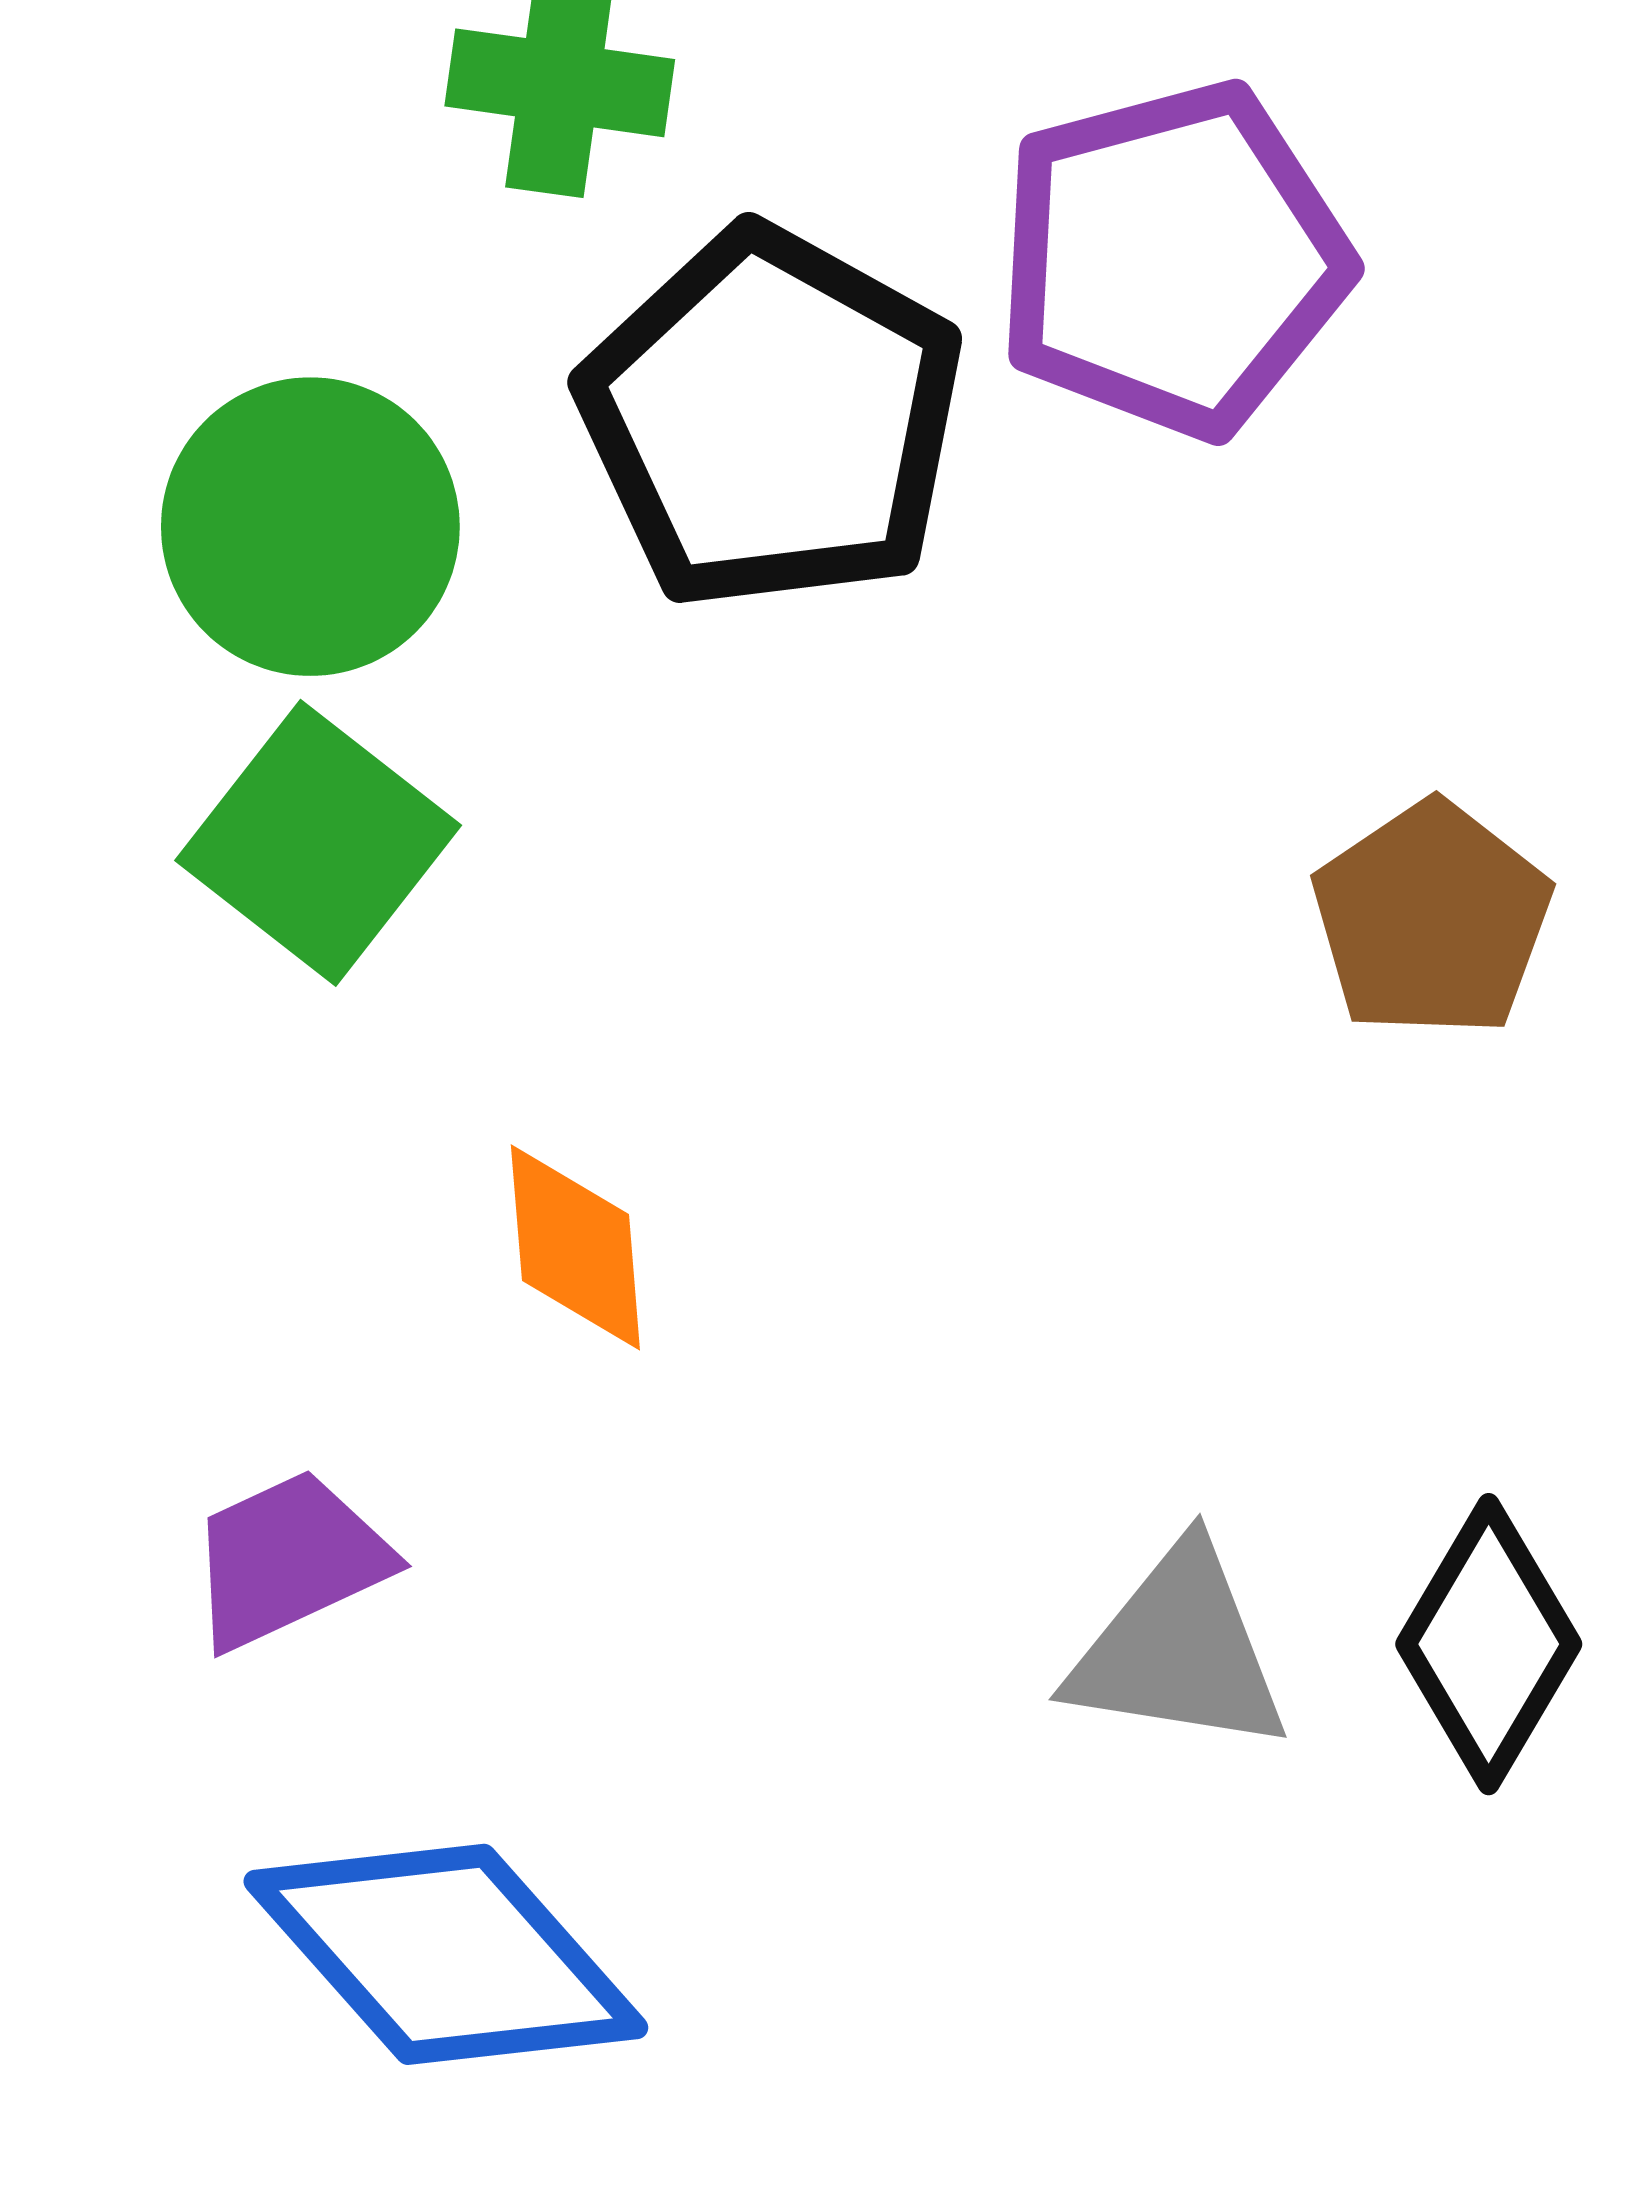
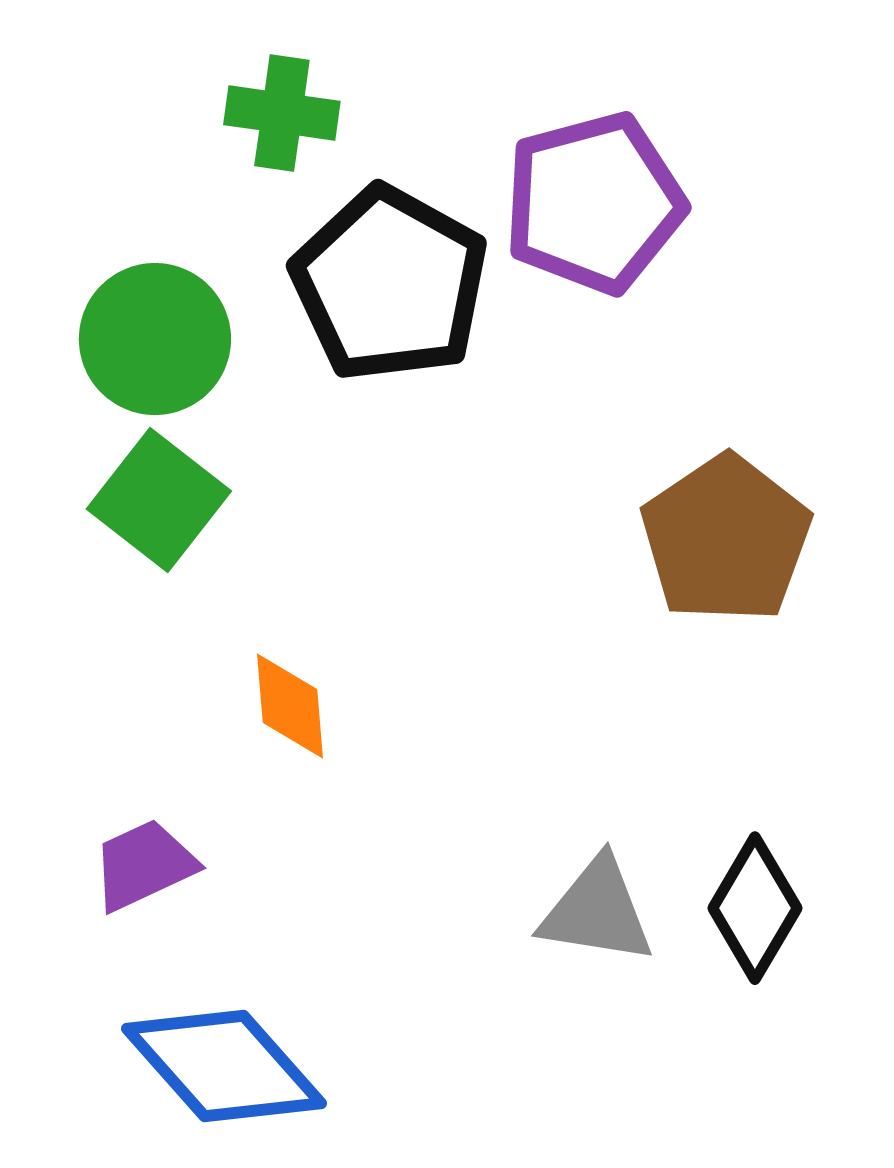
brown pentagon: (1432, 919) -> (726, 539), size x1.4

